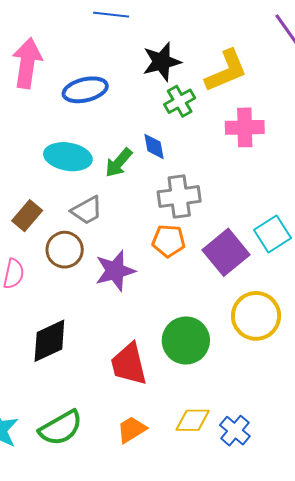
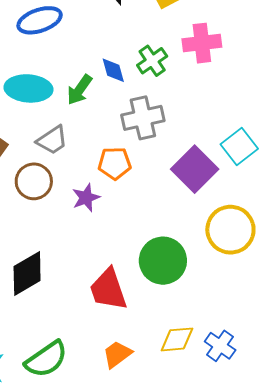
green cross: (180, 101) -> (152, 61), moved
orange pentagon: (169, 241) -> (115, 163), moved
purple star: (115, 271) -> (86, 198), size x0.7

